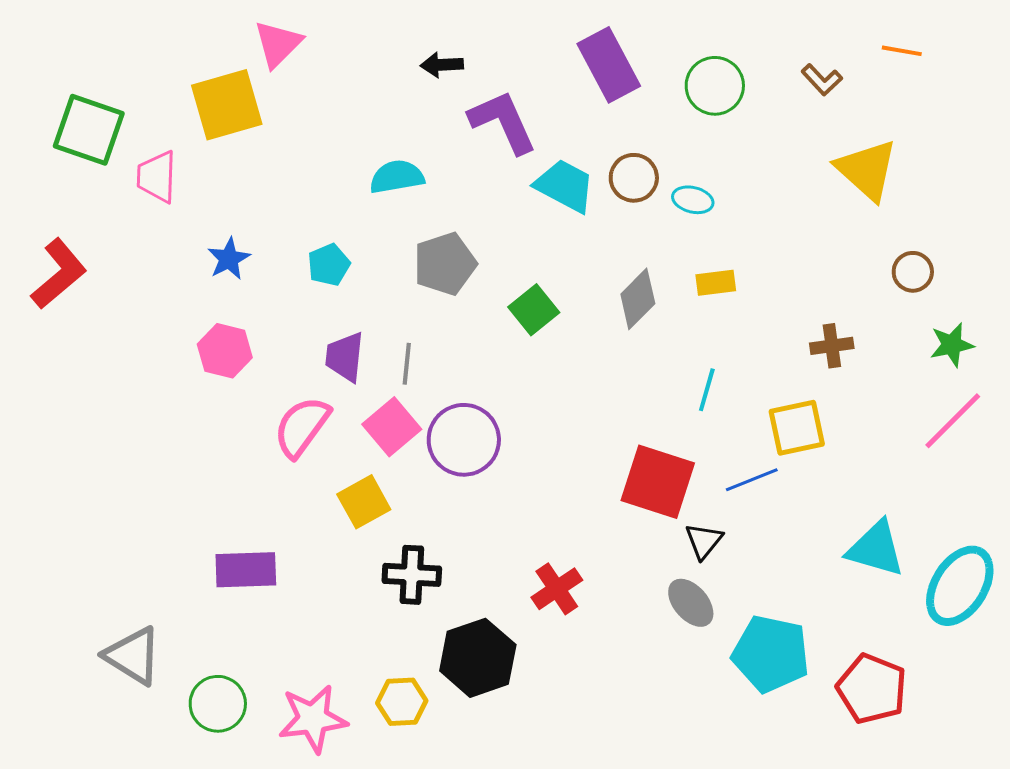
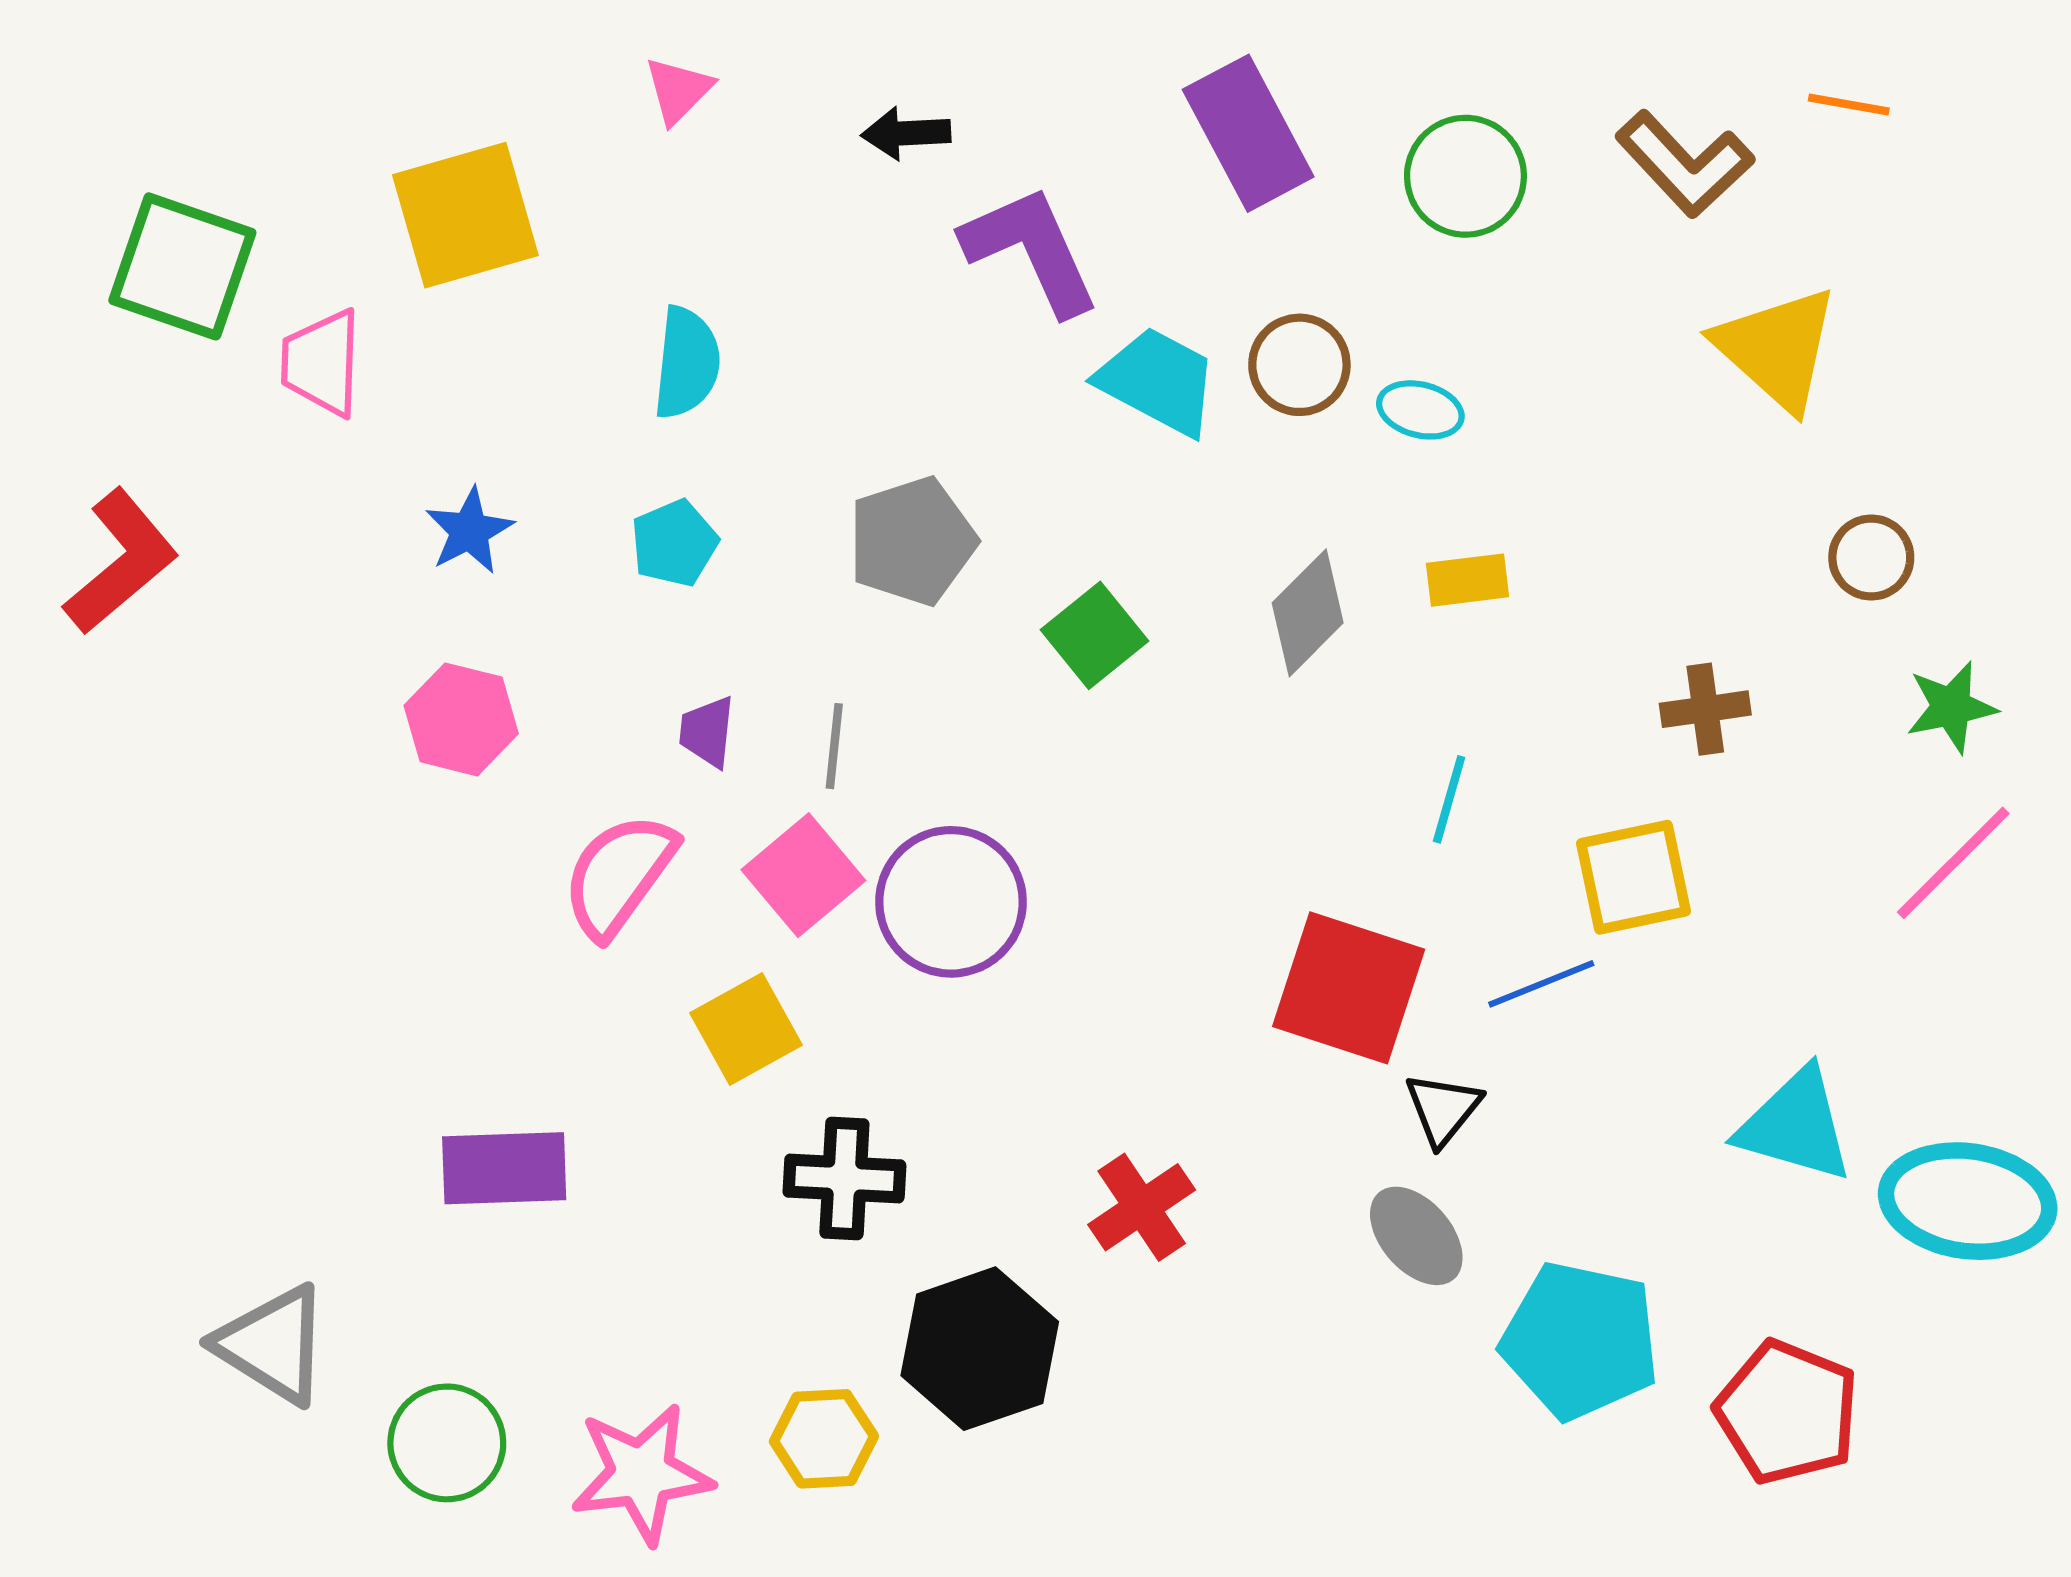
pink triangle: (278, 44) -> (678, 90), moved, size x0.7
brown L-shape: (822, 80) -> (1685, 164), size x1.6
cyan semicircle: (397, 177) -> (687, 363), moved, turned 106
purple trapezoid: (345, 357) -> (707, 732), size x0.7
cyan ellipse: (960, 586) -> (1968, 1201), turned 66

